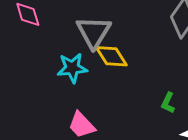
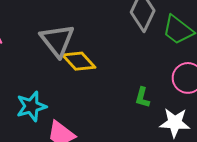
cyan star: (72, 68) -> (31, 106), moved

